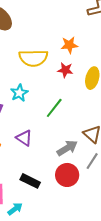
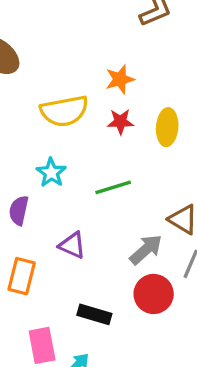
green line: (54, 108) -> (113, 187), turned 45

